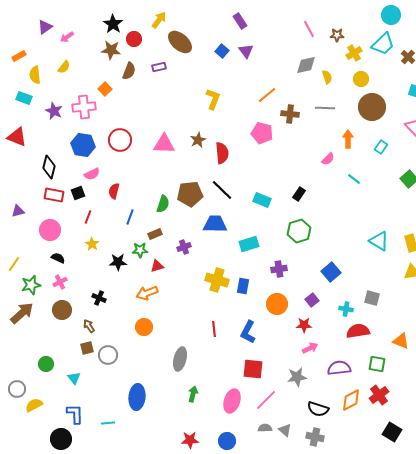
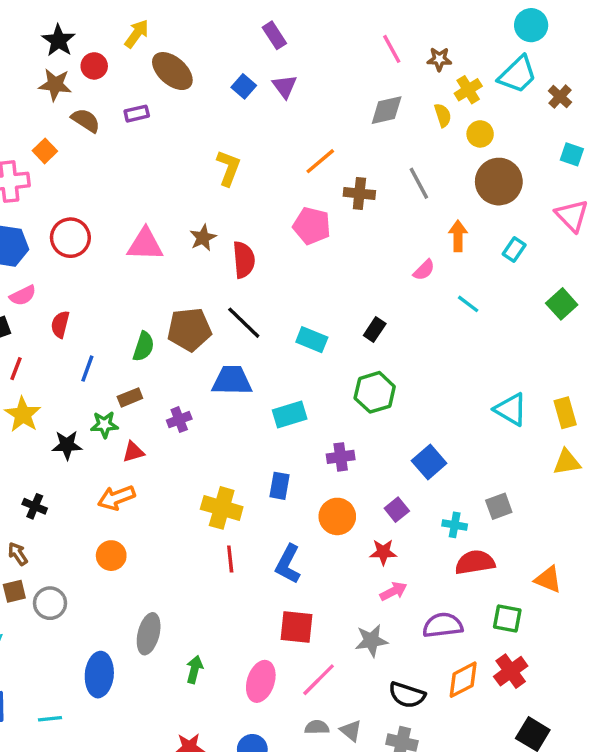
brown semicircle: (129, 71) -> (86, 120), turned -78
yellow semicircle: (327, 77) -> (443, 115), moved
gray line: (325, 108) -> (419, 183), turned 60
yellow star: (92, 244) -> (23, 414), size x1.5
yellow cross: (217, 280) -> (222, 508), moved
gray square: (372, 298) -> (499, 506), turned -35
gray ellipse: (180, 359) -> (149, 634), moved

